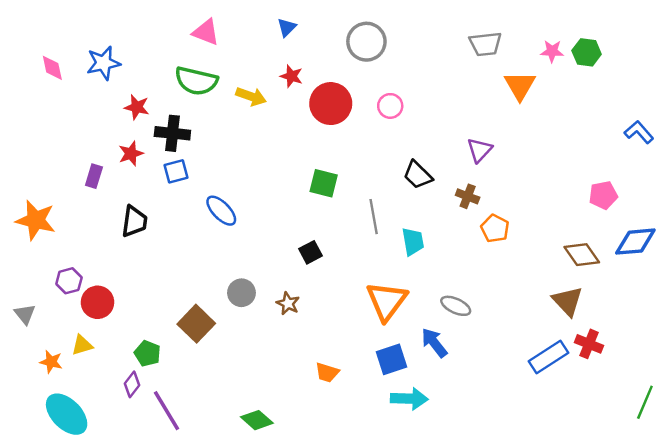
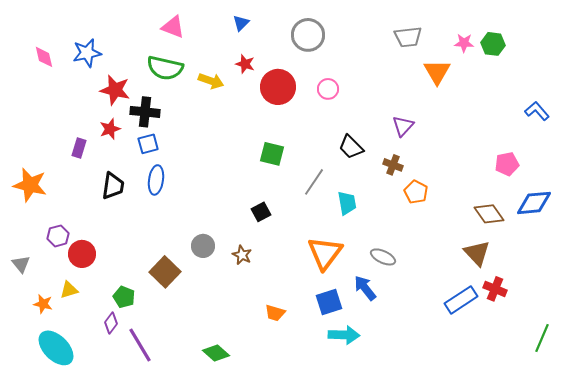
red star: (137, 107) -> (115, 90), size x1.4
blue ellipse: (221, 211) -> (156, 180), moved, turned 52
gray line: (374, 217) -> (314, 182), turned 44

